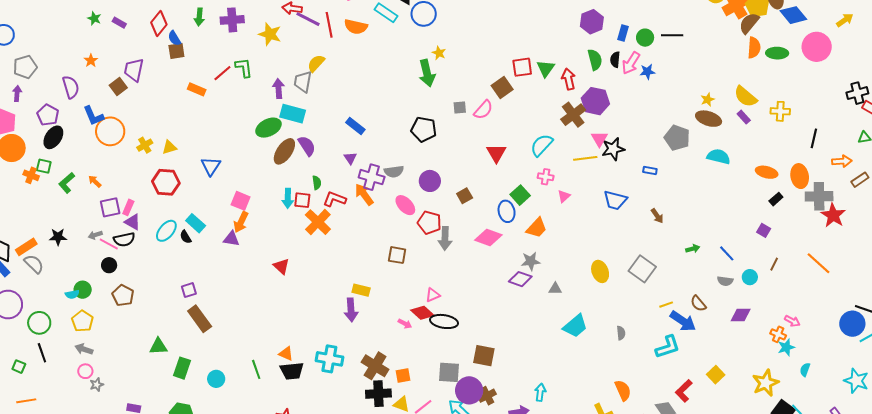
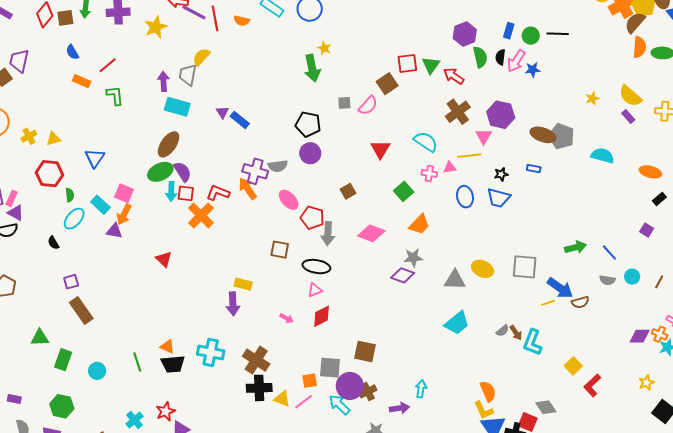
purple hexagon: (592, 22) -> (465, 34), moved
orange semicircle: (356, 27) -> (242, 21), size x0.7
yellow star: (270, 34) -> (156, 27), turned 30
blue semicircle: (174, 38) -> (72, 52), moved
brown square: (176, 51) -> (65, 18), moved
green L-shape: (244, 68) -> (115, 95), moved
red arrow: (569, 79) -> (454, 76), turned -45
purple hexagon: (595, 101) -> (501, 115), moved
brown ellipse: (709, 119) -> (543, 135), moved
green ellipse: (269, 128) -> (160, 172), moved
cyan semicircle: (542, 145) -> (426, 142), turned 80
purple semicircle: (307, 146) -> (183, 172), moved
black star: (613, 149) -> (501, 174), moved, size x0.6
purple triangle: (350, 158) -> (222, 112), moved
purple circle: (430, 181) -> (310, 153), moved
green semicircle: (317, 183) -> (70, 195), moved
pink triangle: (564, 196) -> (450, 167), moved, turned 32
blue ellipse: (507, 211) -> (465, 197), moved
brown arrow: (657, 216) -> (516, 333), moved
cyan rectangle: (196, 223) -> (100, 205), moved
cyan ellipse: (166, 231) -> (74, 219), moved
black semicircle: (186, 237) -> (53, 243), moved
green arrow: (693, 249) -> (575, 247), size x1.5
brown line: (774, 264) -> (659, 282), moved
gray square: (642, 269) -> (525, 267), turned -32
yellow ellipse: (600, 271) -> (482, 269), turned -45
gray triangle: (555, 289) -> (455, 280), moved, size x1.6
brown semicircle: (698, 303) -> (580, 302), turned -66
red diamond: (422, 313) -> (322, 316), moved, turned -70
purple diamond: (741, 315) -> (640, 336), moved
black ellipse: (444, 321) -> (316, 267), moved
blue arrow: (683, 321) -> (560, 288), moved
gray semicircle: (621, 333) -> (502, 331), turned 56
cyan L-shape: (668, 347) -> (532, 342), moved, turned 128
yellow square: (716, 375) -> (573, 366), moved
orange square: (403, 376) -> (310, 381), moved
yellow star: (766, 383) -> (646, 383), size x0.6
orange semicircle: (623, 390) -> (488, 391), moved
red L-shape: (684, 391) -> (592, 385), moved

